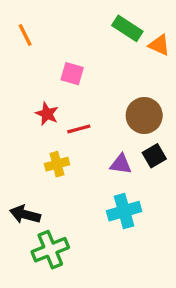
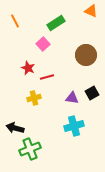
green rectangle: (127, 28) -> (56, 23), moved, turned -66
orange triangle: (159, 45) -> (91, 11), moved
pink square: (72, 74) -> (43, 44), turned 32
brown circle: (144, 115) -> (86, 55), moved

